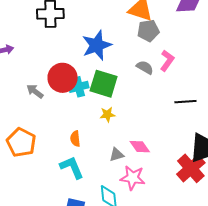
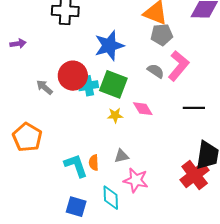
pink L-shape: (167, 61) -> (178, 66), size x1.4
orange semicircle: (75, 139) -> (94, 163), moved
pink diamond: (140, 147) -> (143, 109), moved

